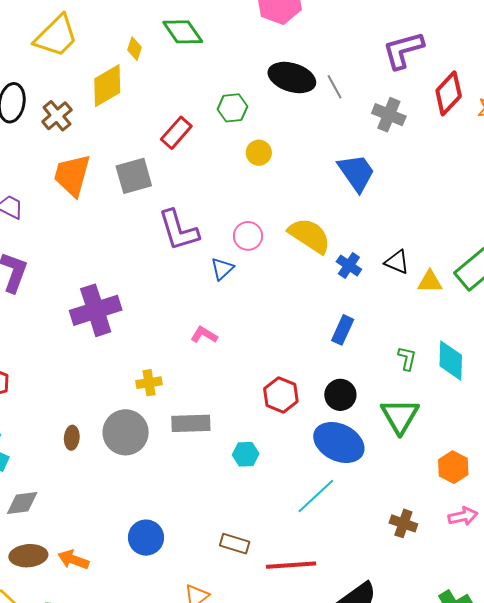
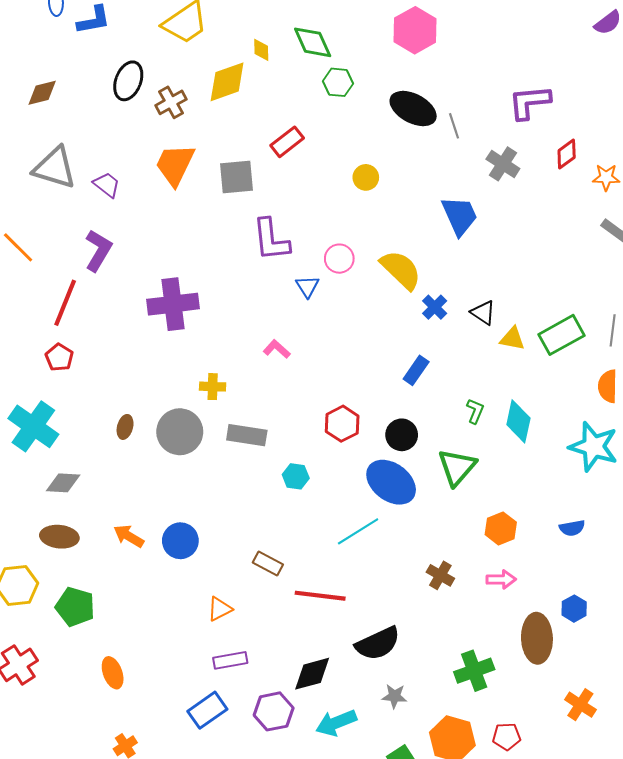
yellow diamond: (135, 49) -> (261, 50), turned -30
red diamond: (449, 93) -> (567, 154), size x0.7
green hexagon: (232, 108) -> (338, 82), moved
blue triangle: (222, 269) -> (307, 286), turned -30
orange arrow: (73, 560) -> (129, 536), moved

